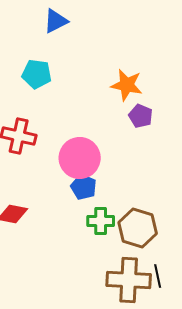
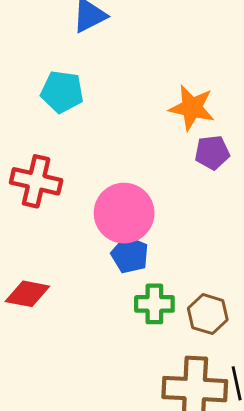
purple pentagon: (141, 116) -> (212, 152), turned -30
brown hexagon: (138, 228) -> (208, 314), size x0.7

